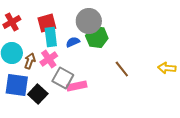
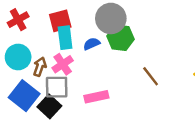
gray square: (63, 78) -> (57, 87), moved, turned -30
blue square: (17, 85) -> (24, 96), turned 30

